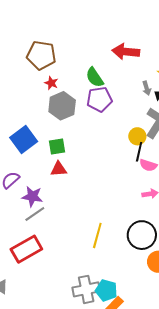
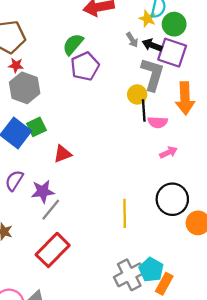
green semicircle: (95, 77) -> (73, 44), turned 90
red star: (51, 83) -> (16, 65), moved
gray hexagon: (62, 106) -> (25, 88), moved
green square: (57, 147) -> (36, 127), moved
cyan pentagon: (106, 290) -> (151, 270), turned 30

